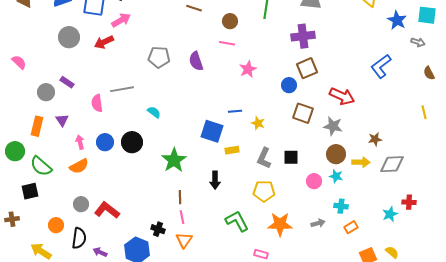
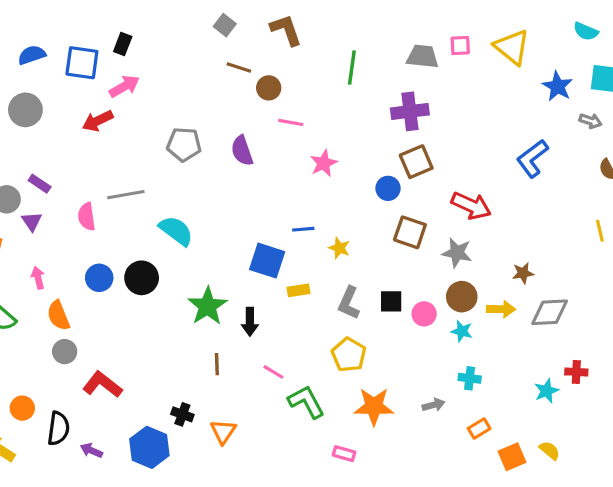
brown circle: (230, 21) -> (269, 88), moved
gray circle: (69, 37) -> (25, 110), moved
cyan semicircle: (154, 112) -> (176, 231), size x1.6
purple triangle: (62, 120) -> (32, 221), moved
pink arrow: (80, 142) -> (38, 278), moved
orange semicircle: (79, 166) -> (58, 315), turned 96
black arrow: (215, 180) -> (250, 322), moved
pink circle: (314, 181) -> (424, 314), moved
yellow pentagon: (264, 191) -> (349, 355), turned 30
gray circle: (81, 204) -> (65, 352), moved
pink line: (182, 217) -> (273, 372), moved, turned -48
orange rectangle: (351, 227) -> (479, 428), moved

